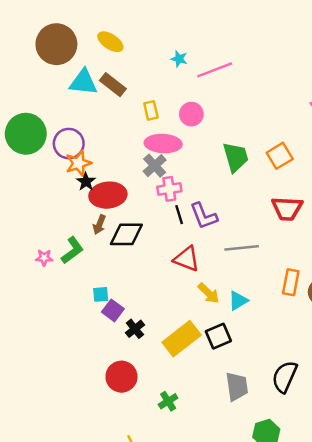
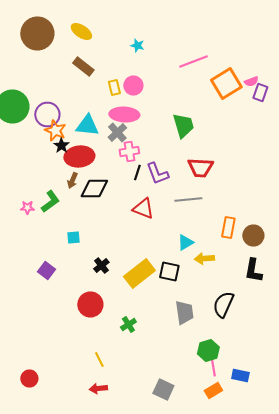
pink line: (215, 70) -> (193, 62), moved
cyan triangle: (83, 82) -> (87, 126), moved
pink circle: (191, 114) -> (133, 86), moved
orange square: (280, 156) -> (226, 84), moved, size x1.4
orange star: (79, 163) -> (55, 130), turned -30
red trapezoid: (287, 209) -> (200, 168), moved
black line: (179, 215) -> (137, 172), turned 35
yellow arrow: (209, 293) -> (204, 258), moved, turned 132
purple square: (113, 310) -> (46, 270), moved
black square: (218, 336) -> (169, 272), turned 35

